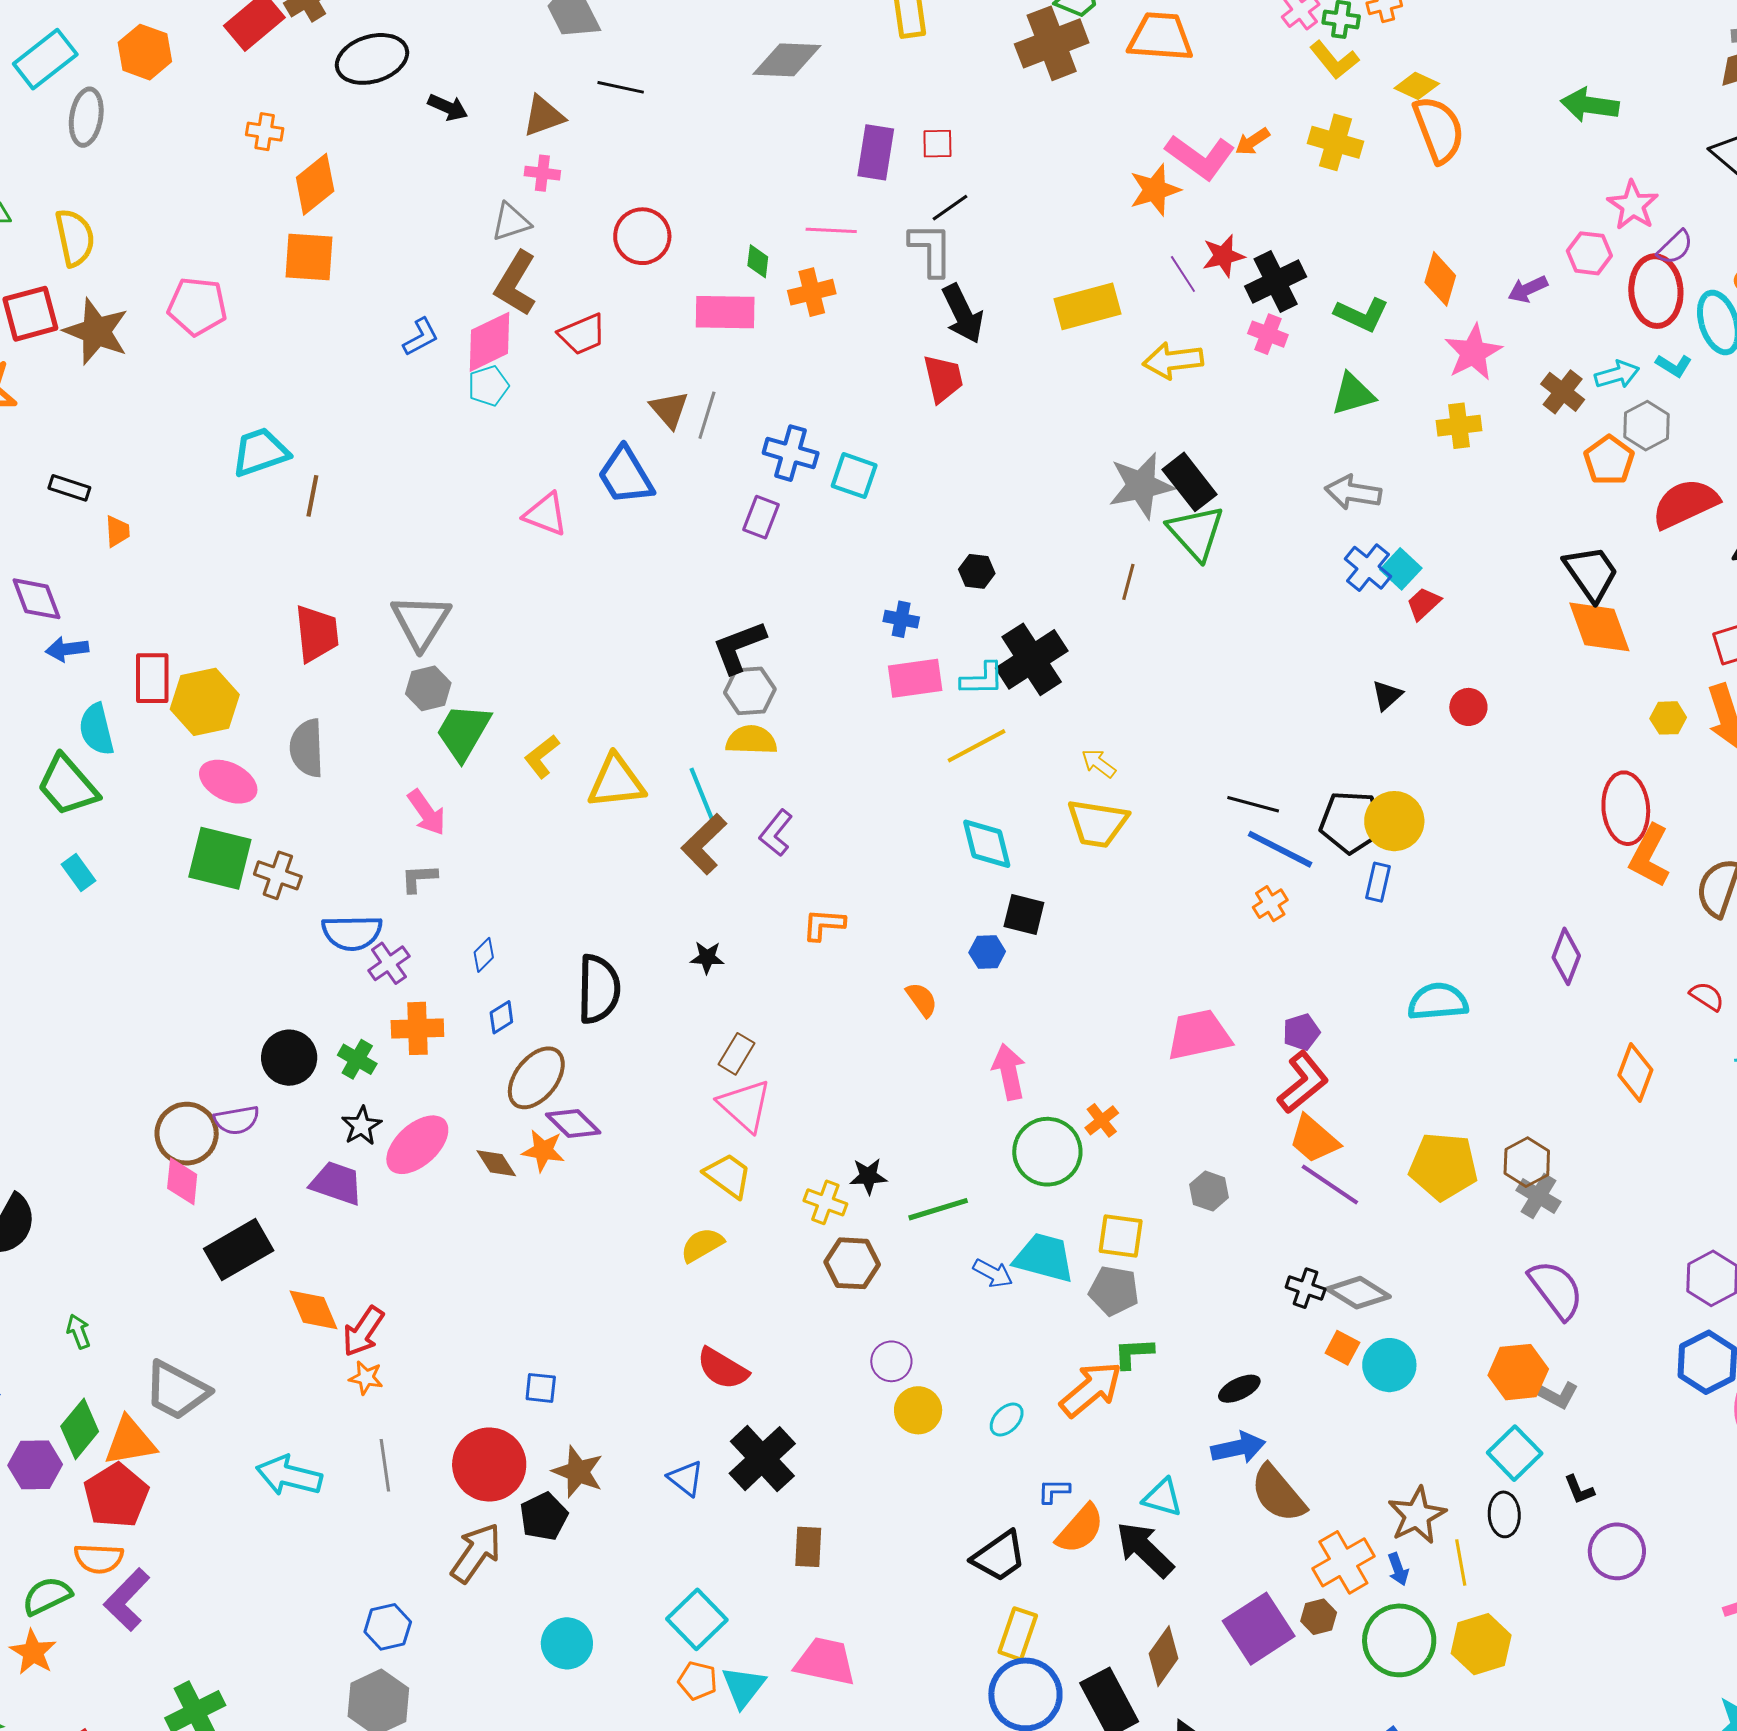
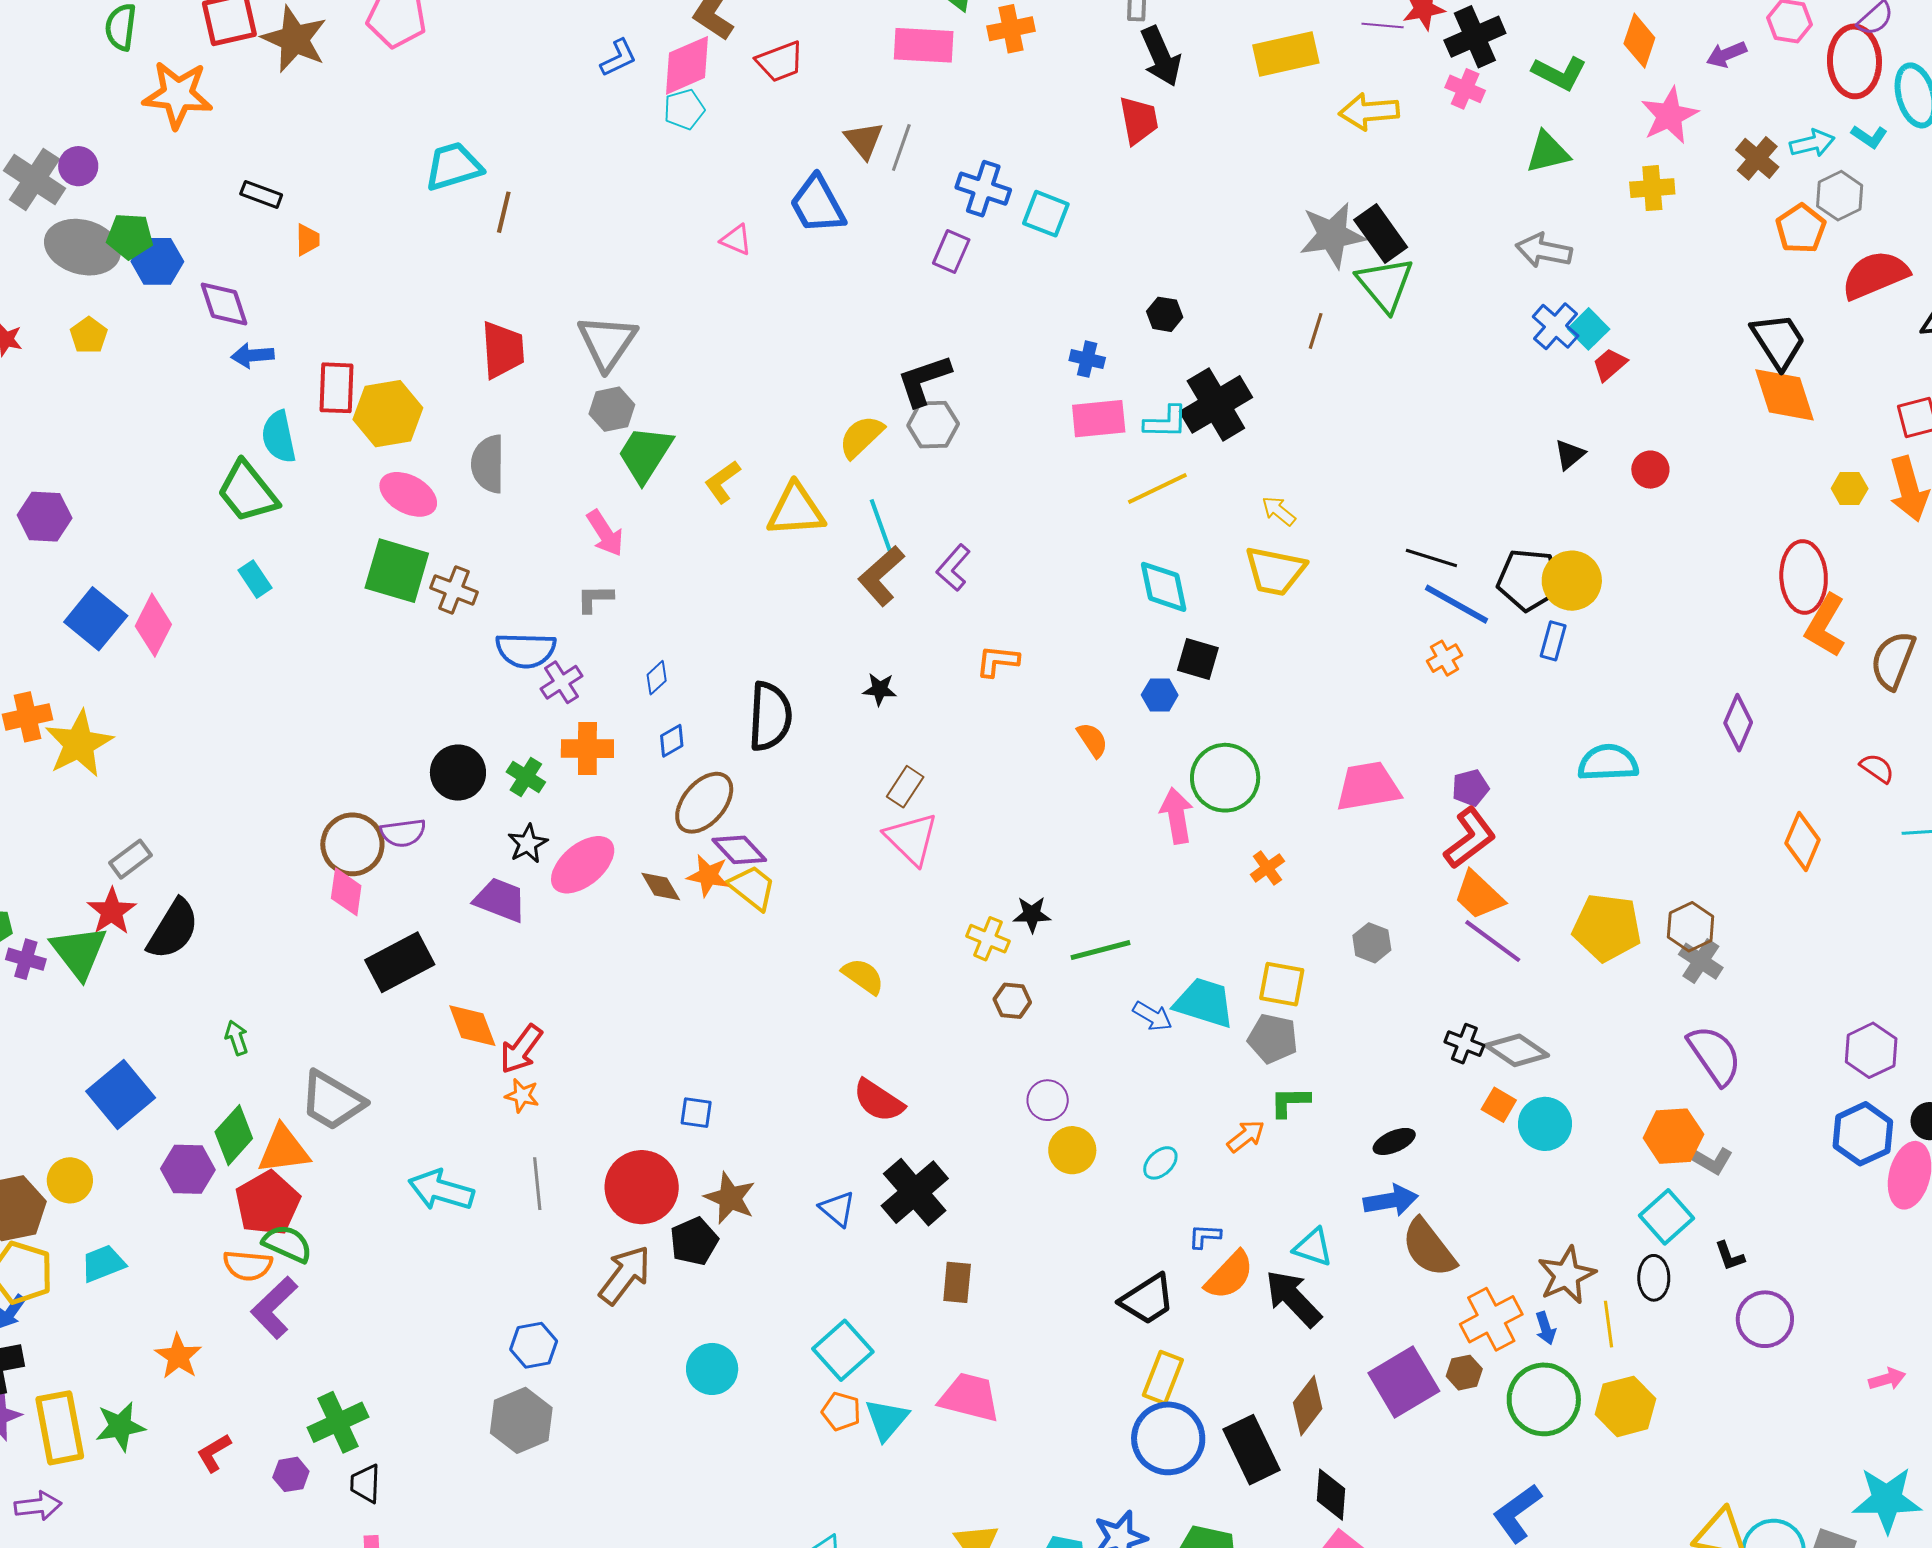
purple line: (1183, 274) -> (1383, 25), turned -54
pink triangle: (546, 514) -> (736, 240), size x0.7
yellow semicircle: (751, 740) -> (861, 437), moved, turned -48
green circle: (1047, 1152) -> (1225, 778), moved
yellow trapezoid: (728, 1175) -> (752, 887), moved
yellow semicircle: (702, 1245) -> (863, 976), turned 63
brown hexagon: (852, 1263) -> (1012, 1001), size x0.7
orange arrow: (1091, 1389) -> (1246, 1136), size x0.6
green semicircle: (47, 1596) -> (287, 1244), moved, turned 48

